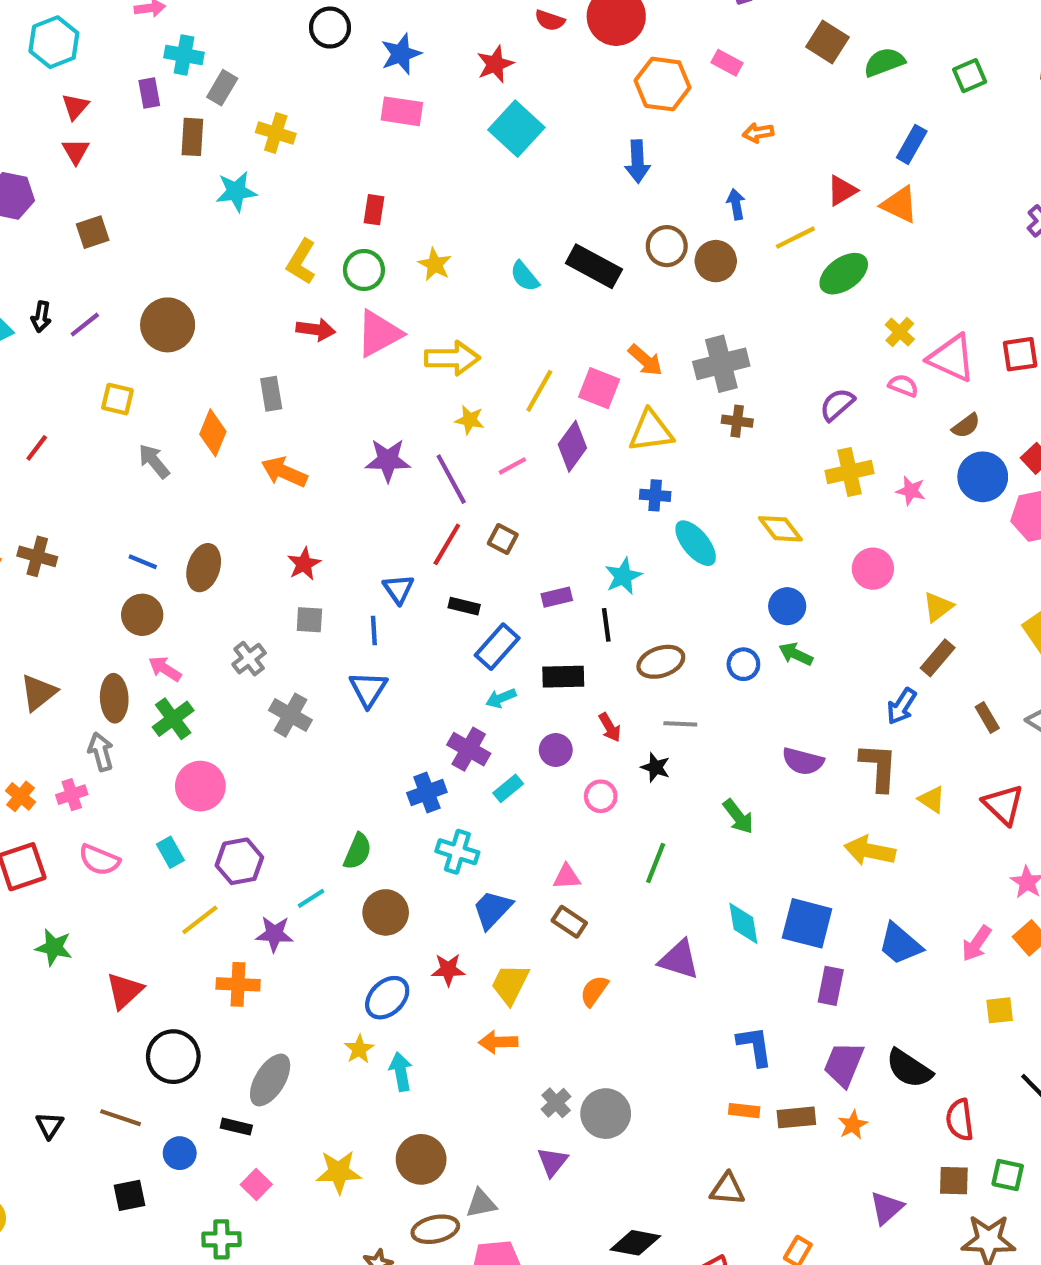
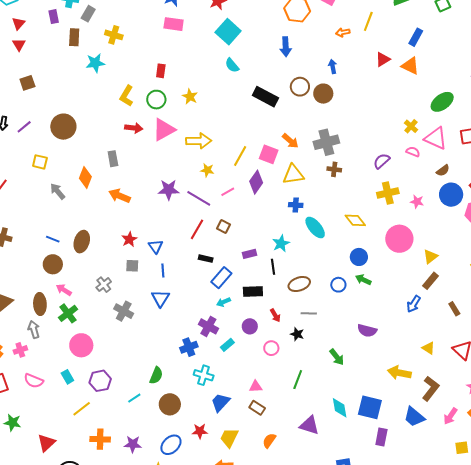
yellow line: (795, 238) -> (368, 21), moved, turned -42
green ellipse: (844, 274) -> (442, 102), moved
cyan semicircle: (525, 276) -> (232, 65), moved
purple line: (451, 479) -> (199, 198), turned -30
pink circle: (873, 569) -> (399, 239), size x1.4
blue triangle: (398, 589) -> (156, 246), moved
brown L-shape: (879, 767) -> (431, 389), moved, turned 35
purple star: (274, 934) -> (133, 444), moved

